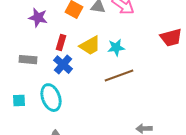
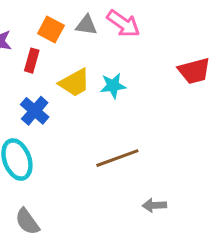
red rectangle: (61, 43) -> (32, 61), moved
brown line: (119, 76) -> (117, 158), moved

